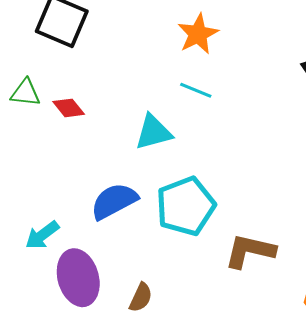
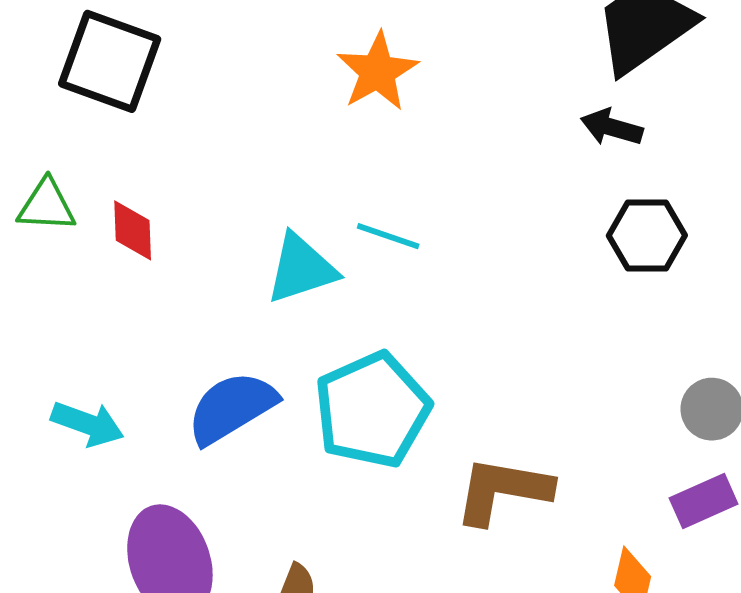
cyan line: (196, 90) -> (388, 236), moved
red diamond: (69, 108) -> (133, 230), turned 40
cyan arrow: (42, 235) -> (88, 424), moved, turned -120

